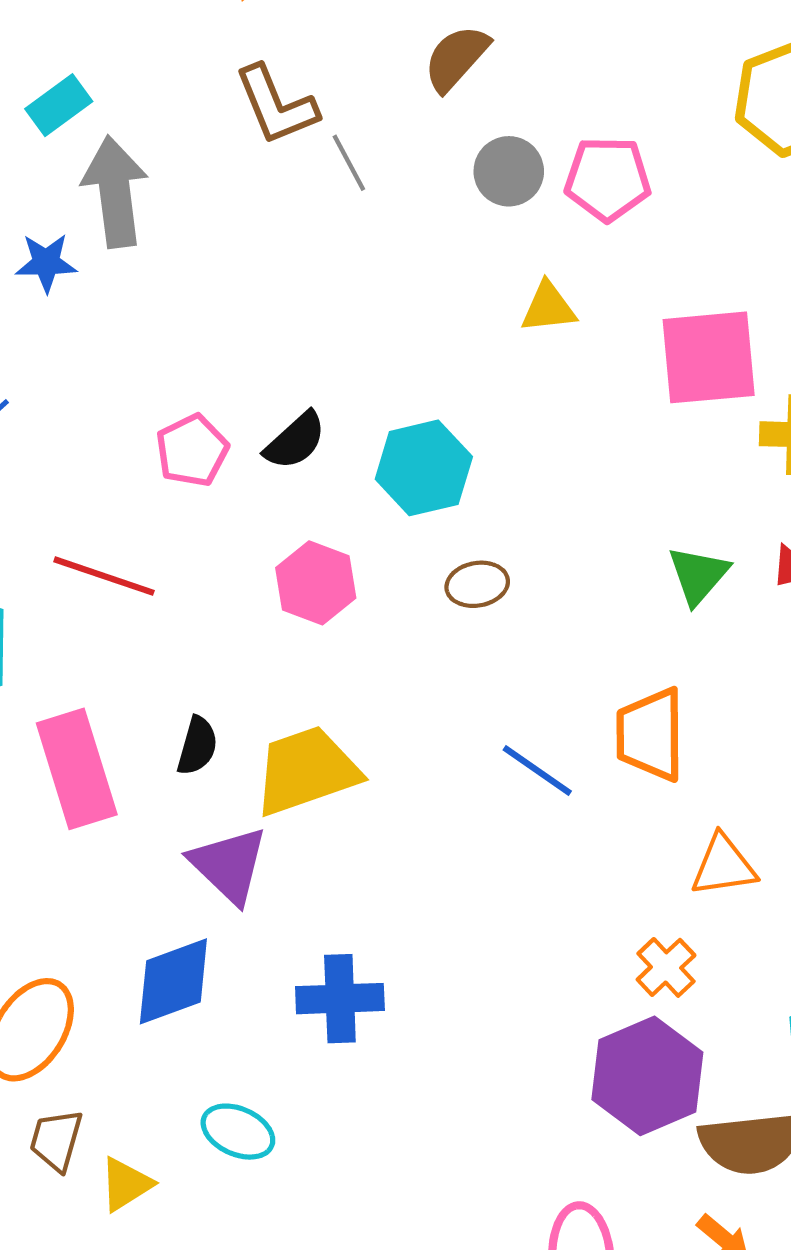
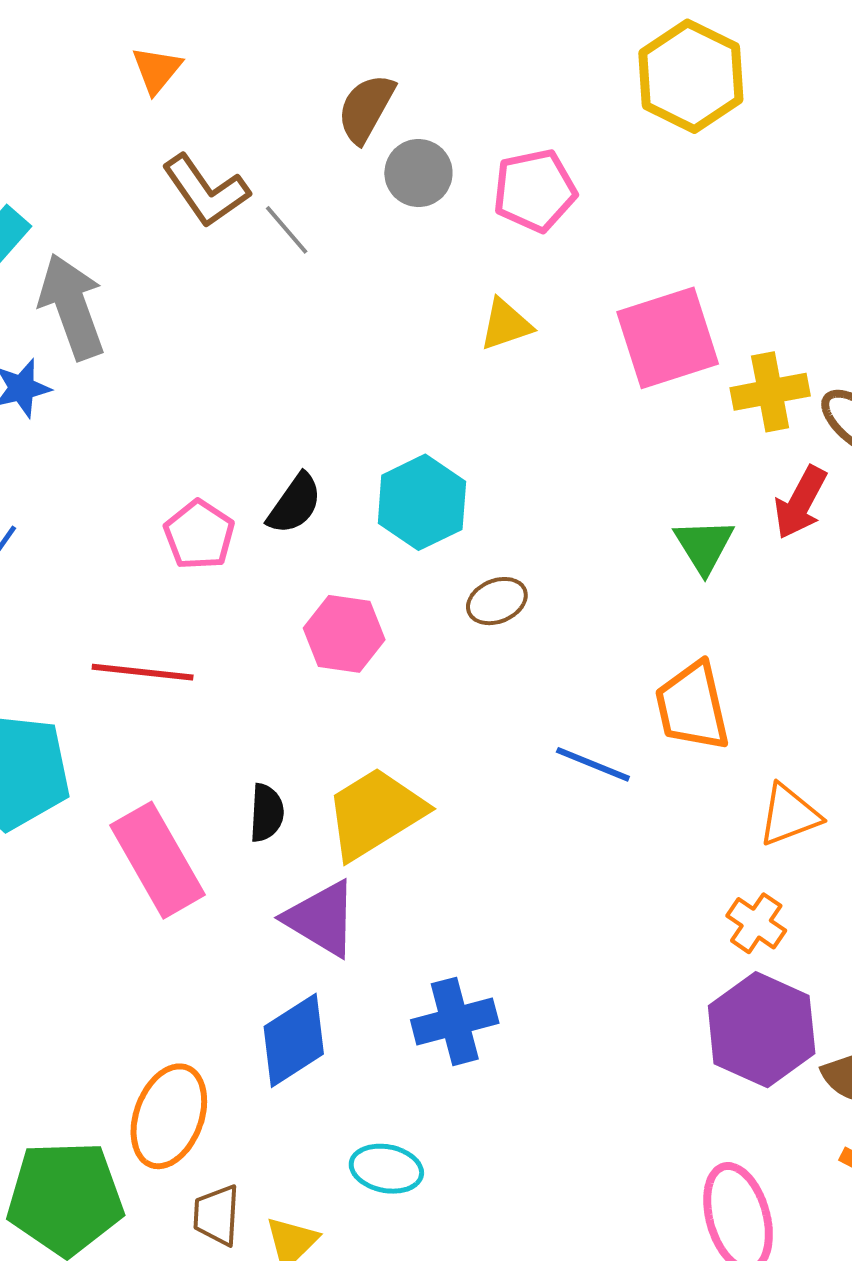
gray circle: (509, 171) -> (418, 173), moved

